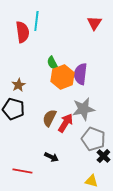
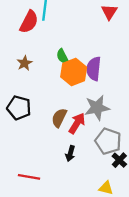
red semicircle: (22, 32) -> (29, 22), turned 35
brown star: (18, 85) -> (25, 63), moved
black arrow: (51, 157) -> (70, 153), moved, turned 80

